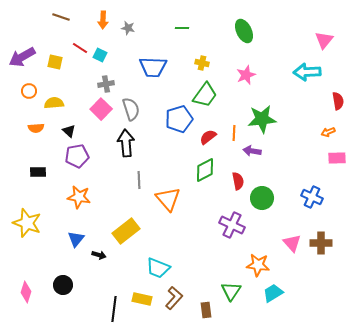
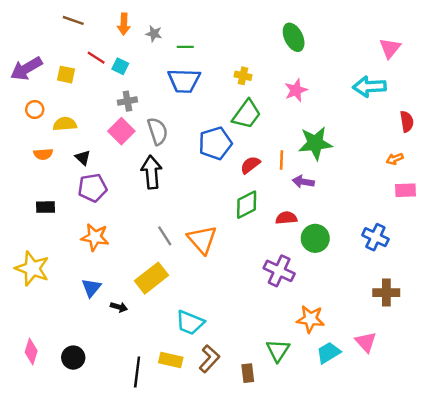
green line: (182, 28) -> (185, 47), moved
gray line: (139, 180) -> (165, 236), moved, turned -30
red semicircle: (238, 181) -> (286, 218), turned -84
pink triangle: (292, 243) -> (366, 342), moved
black circle: (63, 285) -> (73, 358), moved

